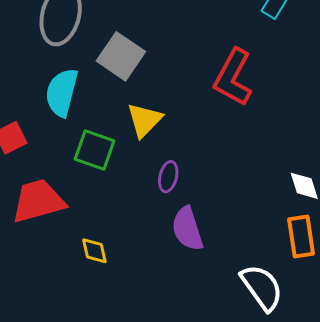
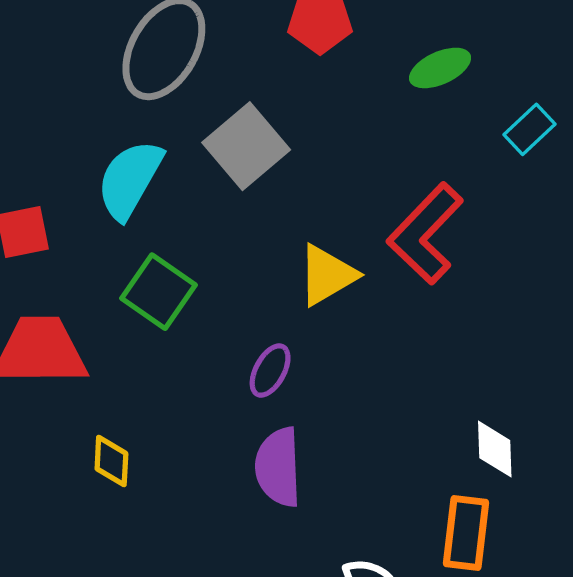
yellow triangle: (144, 120) -> (327, 275), moved

